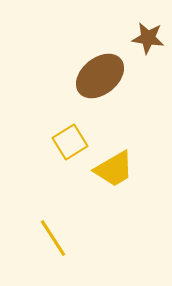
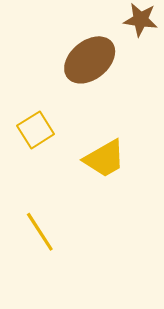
yellow square: (70, 142) -> (36, 130), moved

